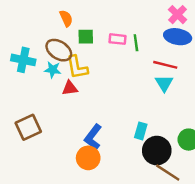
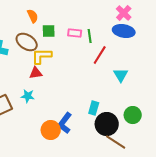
red line: (165, 65) -> (100, 55), moved, turned -72
yellow L-shape: (77, 67) -> (42, 56), turned 100
cyan star: (53, 70) -> (28, 96), moved
cyan triangle: (164, 83) -> (121, 75), moved
blue L-shape: (93, 137) -> (65, 123), moved

